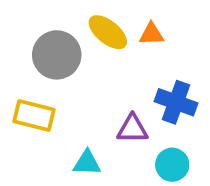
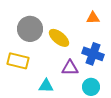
yellow ellipse: (108, 32) -> (59, 38), moved
orange triangle: (151, 34) -> (93, 18), moved

